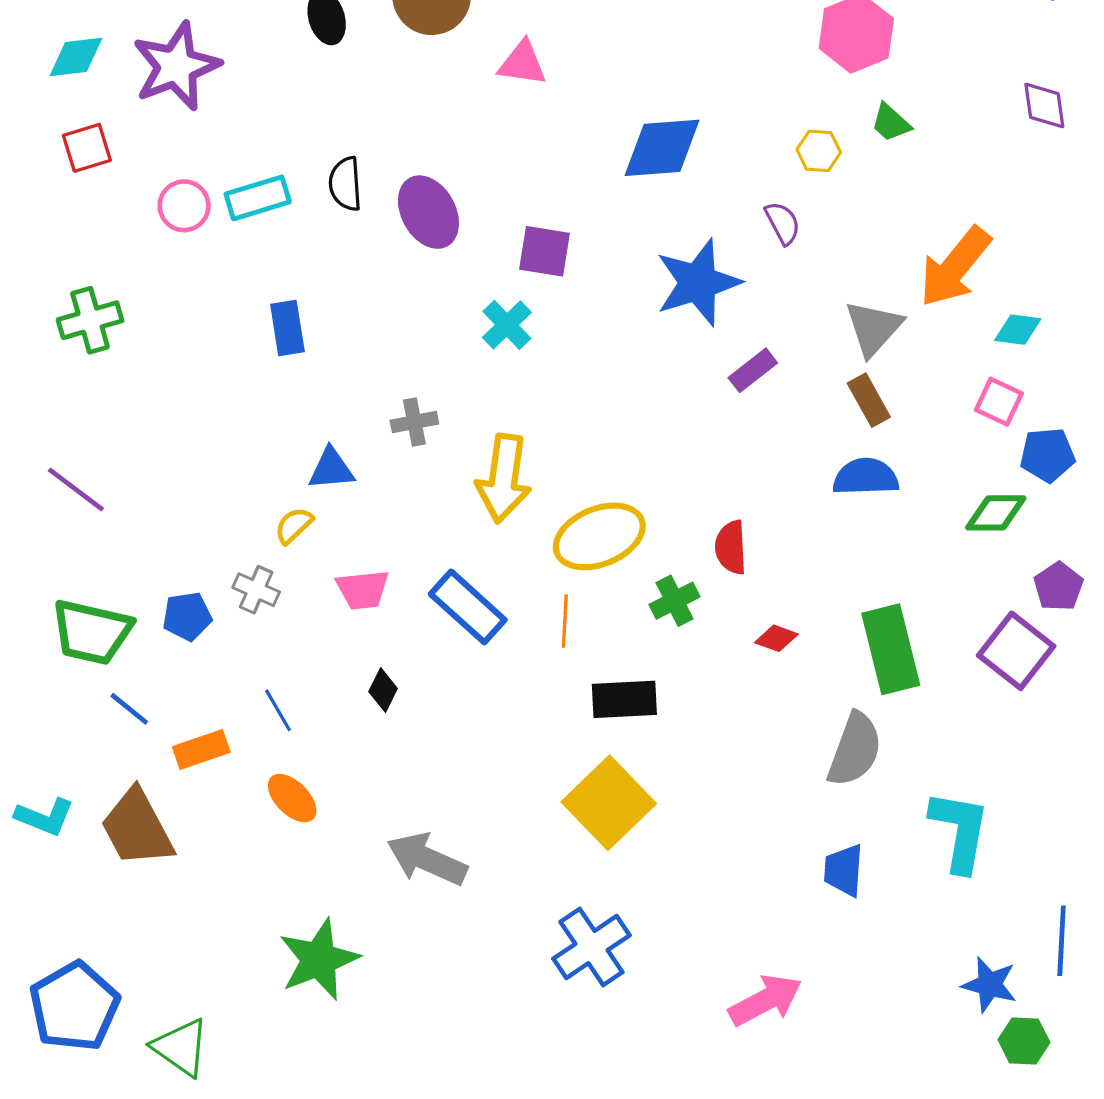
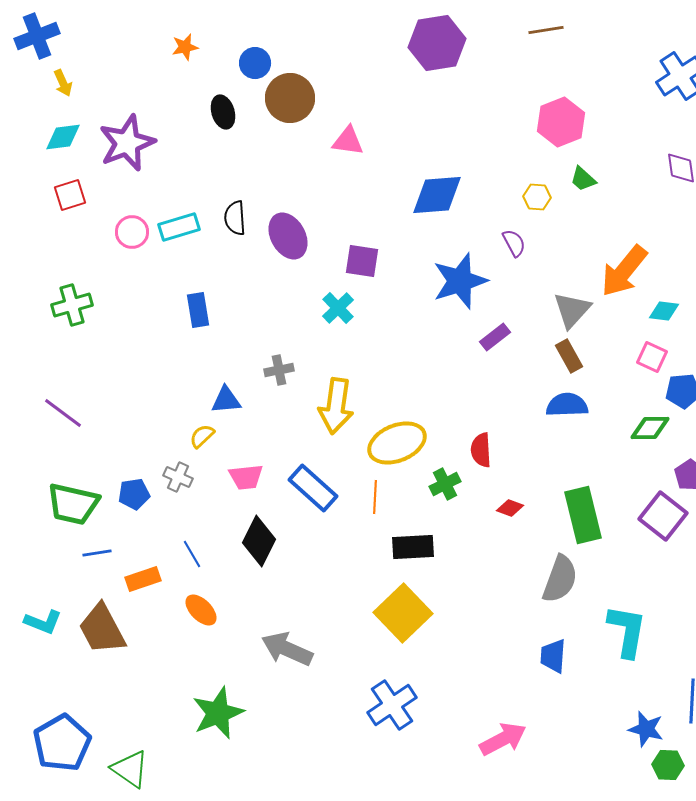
black diamond: (383, 690) -> (259, 541), size x1.8
blue line: (129, 709) -> (97, 553), turned -48

